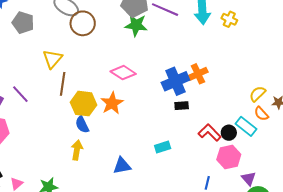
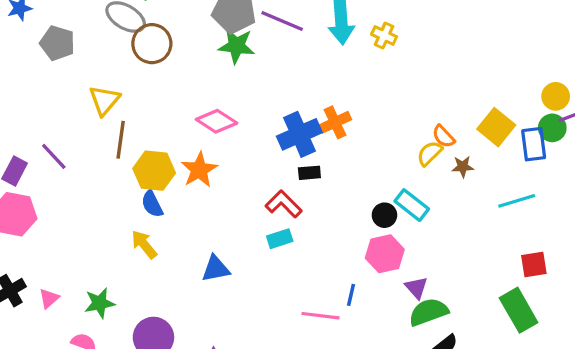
orange semicircle: (261, 114) -> (443, 136), moved
red L-shape: (210, 133) -> (284, 204), moved
yellow arrow: (77, 150) -> (144, 244), turned -48

